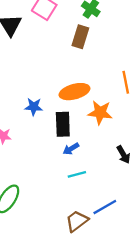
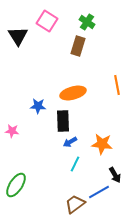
orange star: (100, 113) -> (102, 144), moved
black arrow: (123, 155) -> (115, 175), moved
cyan line: (77, 174) -> (75, 164), turned -49

